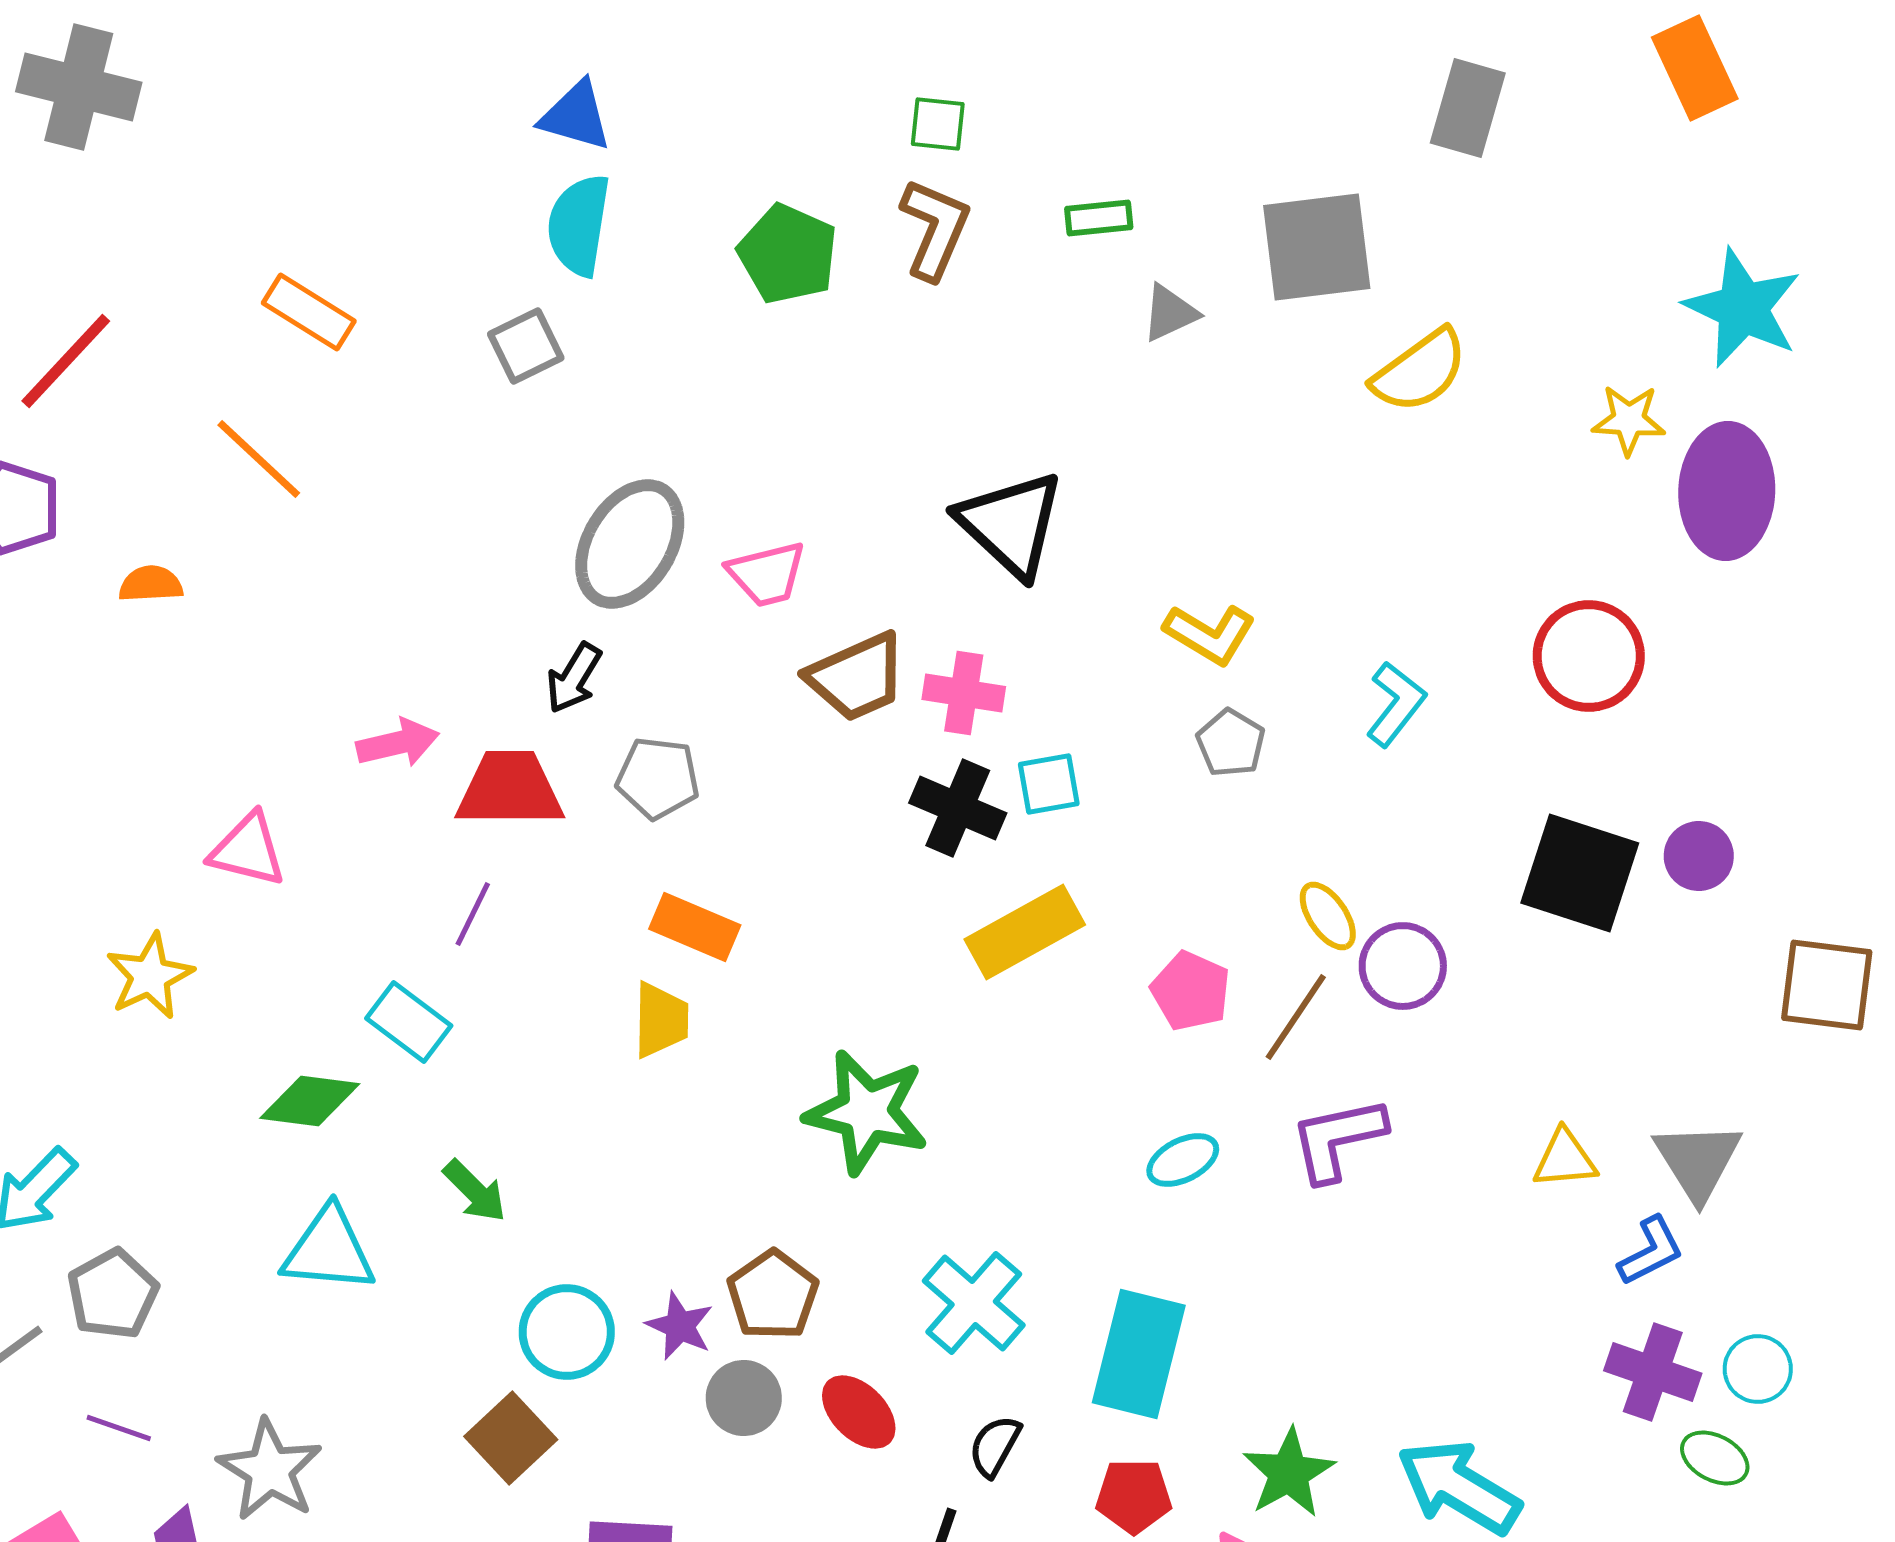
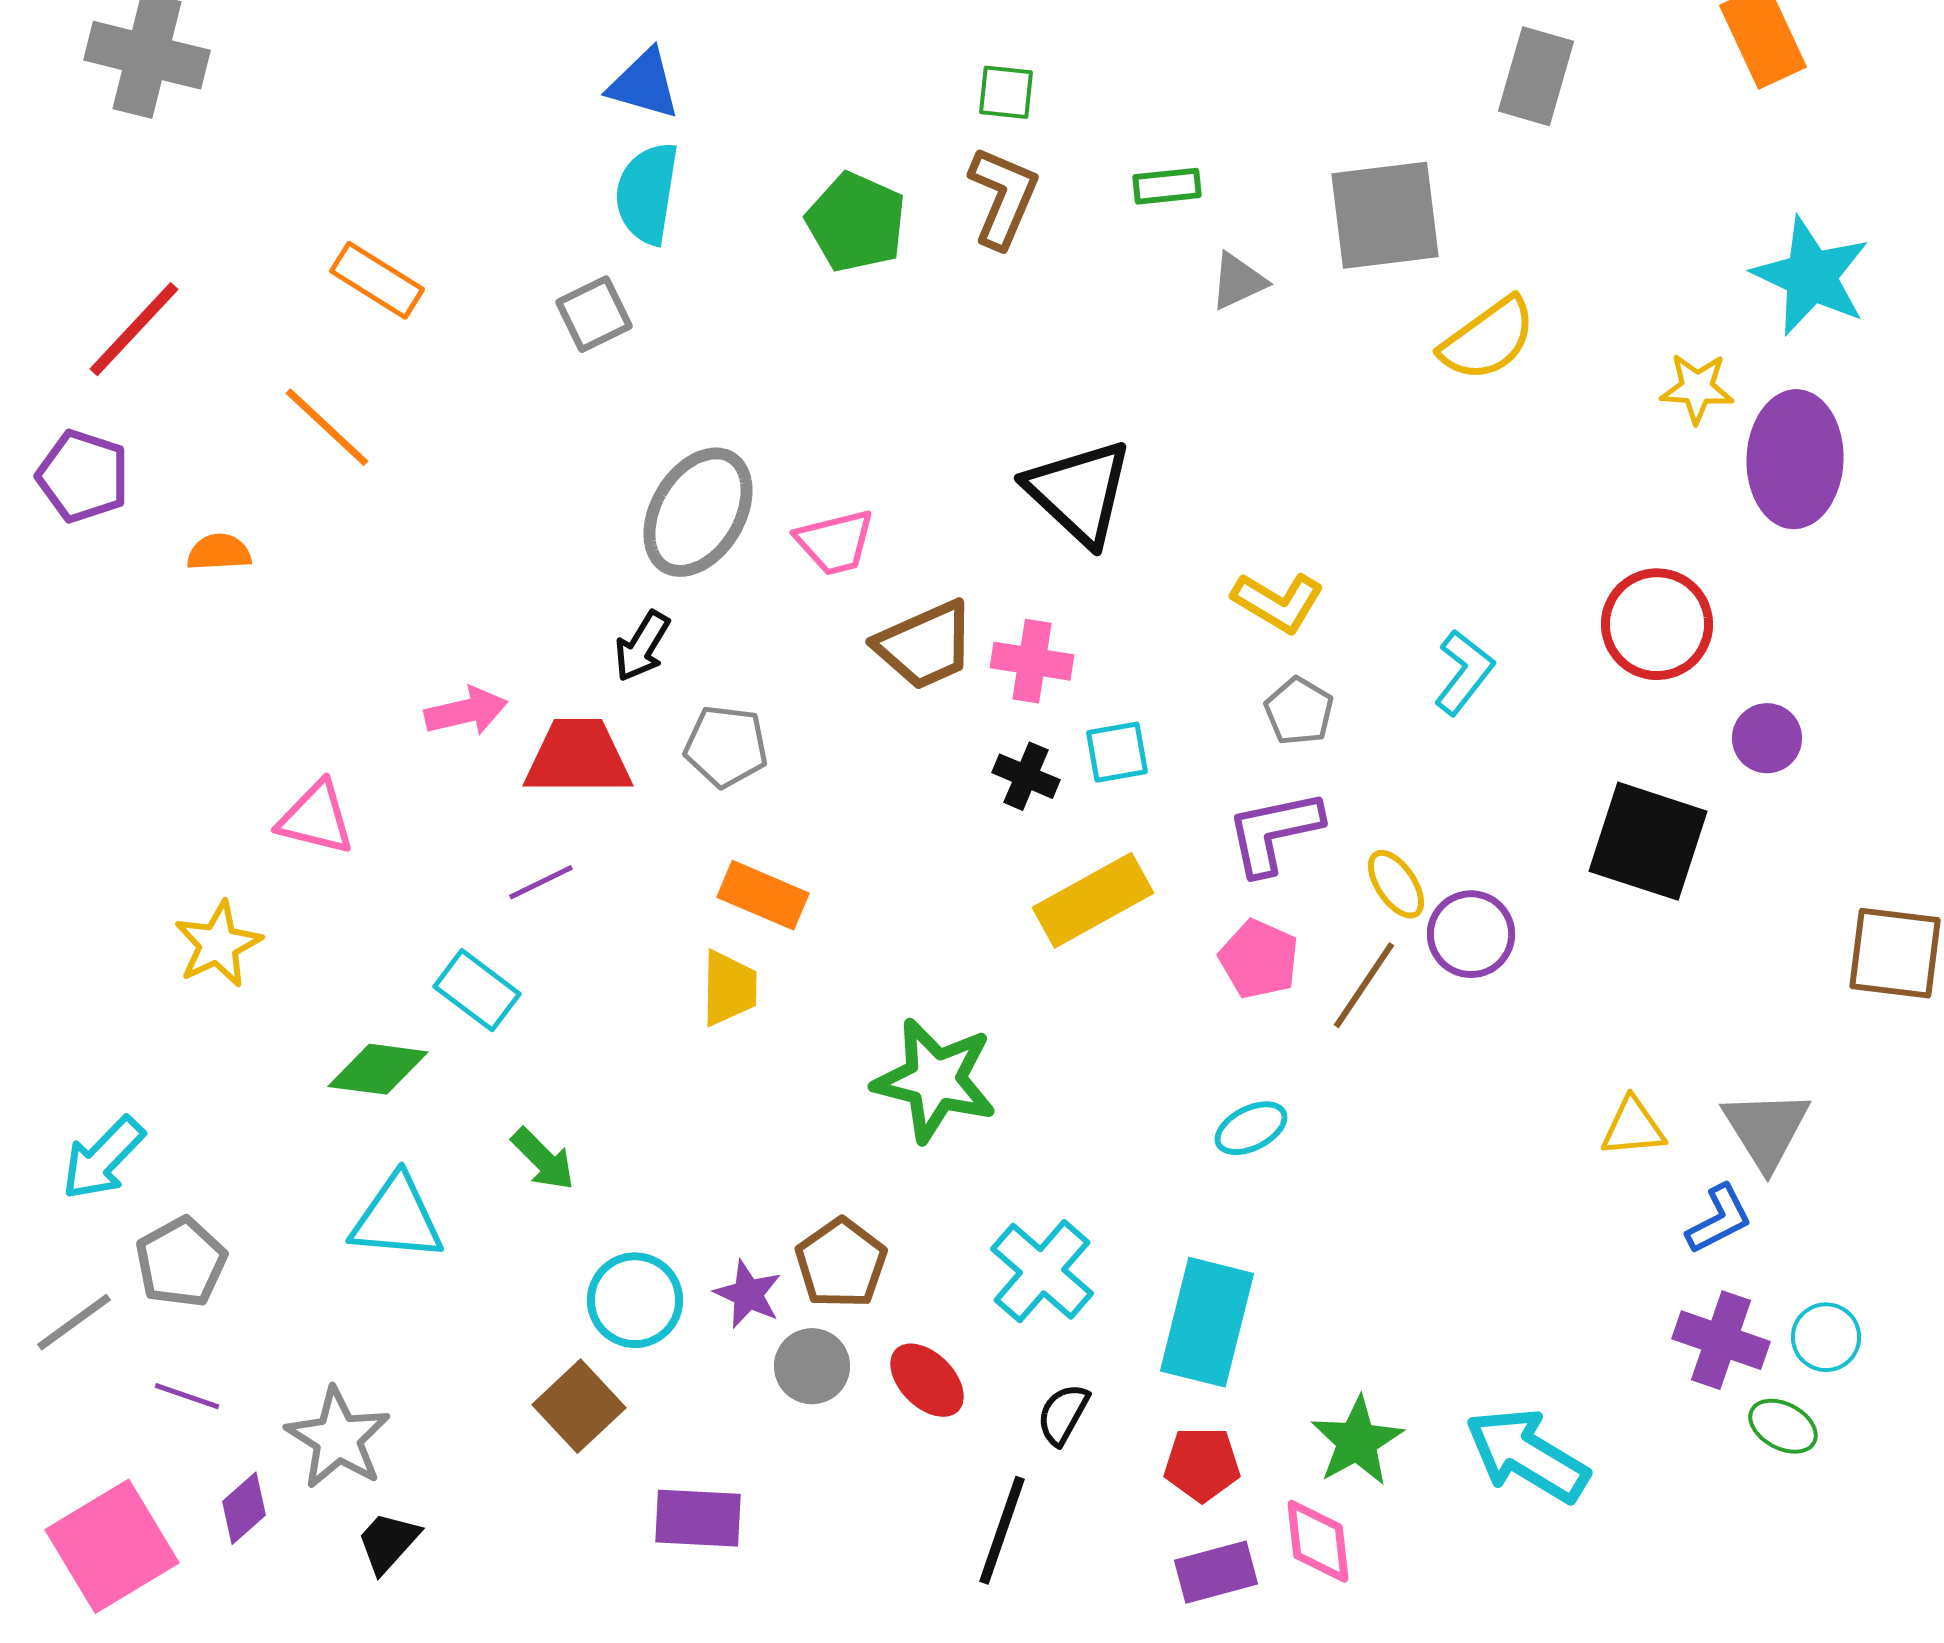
black cross: (958, 808) -> (1026, 776), size x0.7
purple circle: (1699, 856) -> (1767, 738), moved
purple line: (473, 914) -> (541, 882), turned 38
purple L-shape: (1338, 1139) -> (1274, 832), moved

